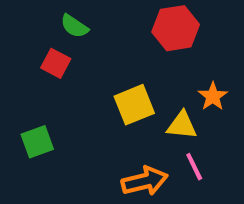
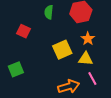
green semicircle: (74, 26) -> (49, 12), moved, turned 64
orange star: (213, 96) -> (88, 39), moved

